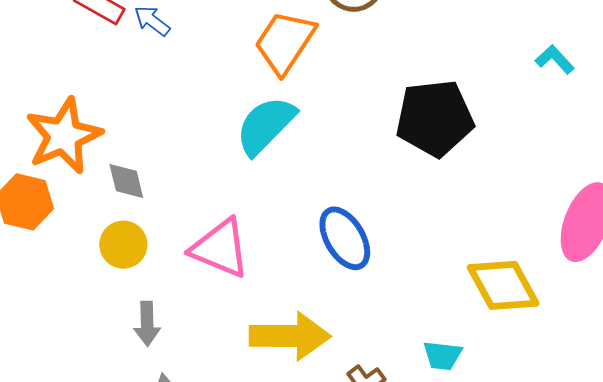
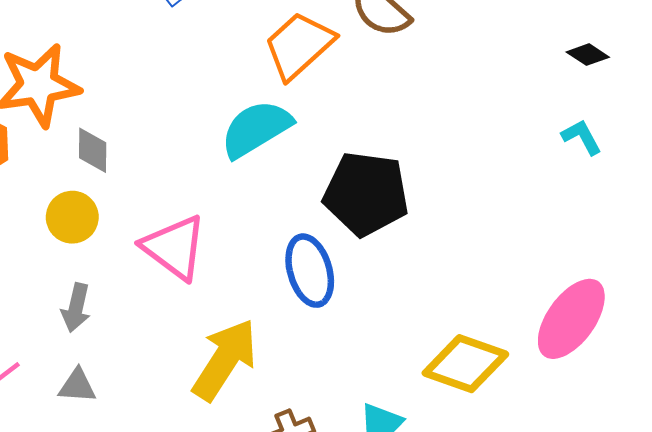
black pentagon: (435, 118) -> (366, 194), moved
yellow diamond: (503, 285) -> (465, 364), turned -56
yellow arrow: (290, 336) -> (225, 360), turned -72

